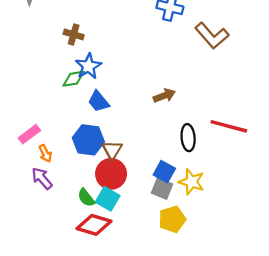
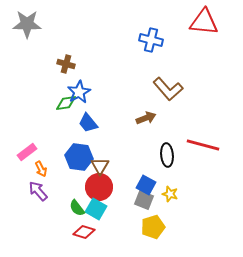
brown L-shape: (212, 36) -> (168, 89), moved
yellow star: (191, 182) -> (170, 194), size x0.7
red diamond: (94, 225) -> (84, 232), size x0.7

